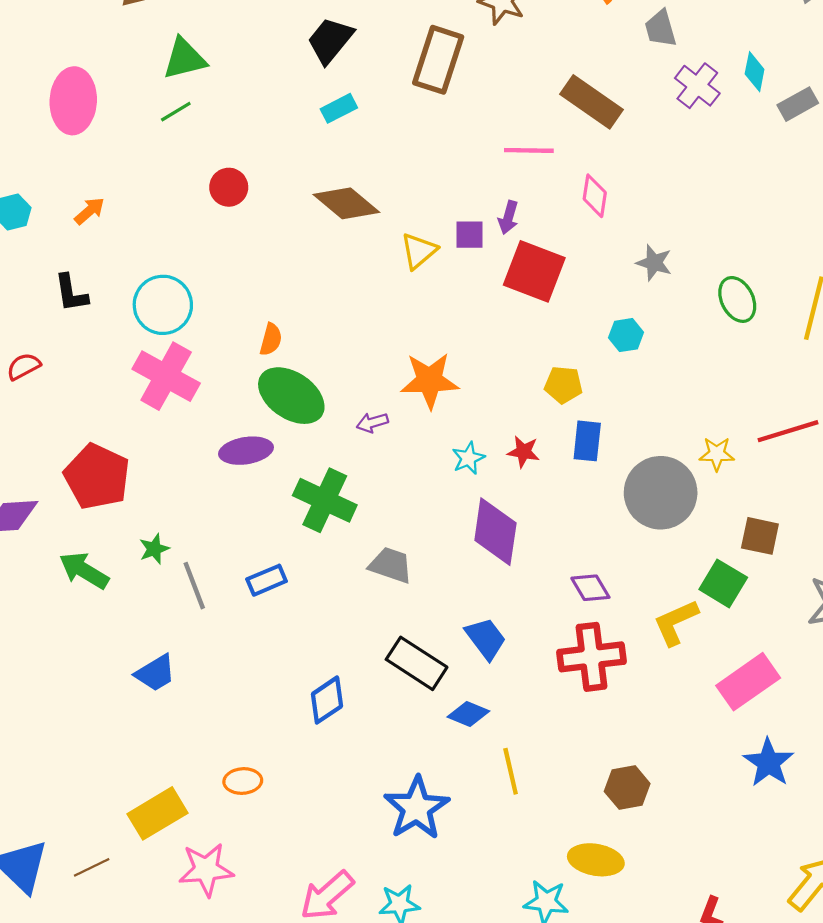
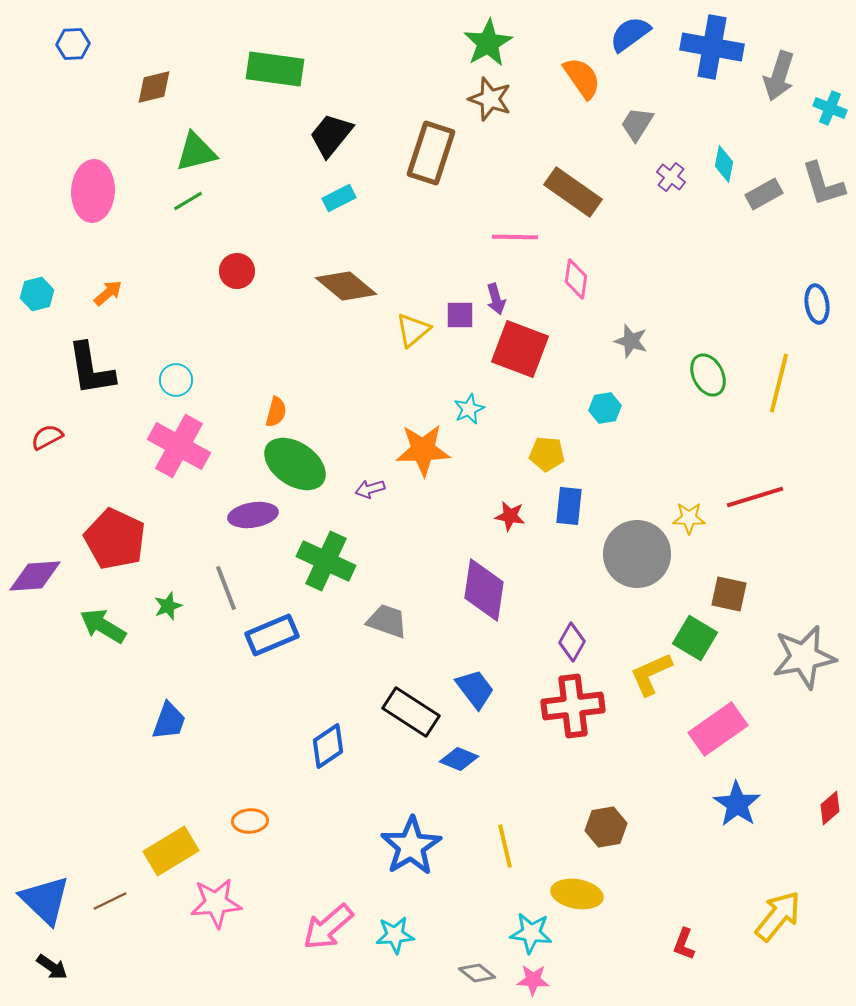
gray trapezoid: (661, 28) -> (637, 124), turned 48
purple cross: (697, 86) -> (671, 177), size x0.7
purple arrow: (508, 217) -> (496, 299), turned -32
black L-shape: (71, 293) -> (91, 369), size x1.5
cyan circle: (163, 305) -> (176, 380), size x0.6
cyan star: (468, 458) -> (469, 409), moved
blue rectangle: (267, 580) -> (272, 635), size x1.4
gray line: (194, 586) -> (226, 588), moved
purple diamond: (590, 588) -> (572, 642), turned 60
blue trapezoid: (155, 673) -> (169, 721), turned -39
yellow line: (511, 771) -> (505, 846), moved

